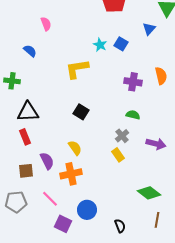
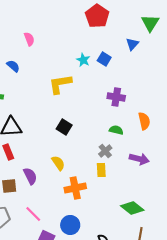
orange semicircle: (161, 76) -> (144, 121), moved
yellow rectangle: (118, 155) -> (101, 170), turned 32
orange cross: (71, 174) -> (75, 188), moved

